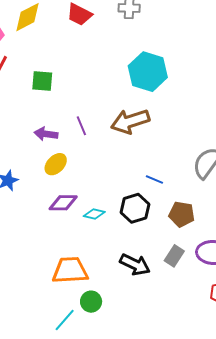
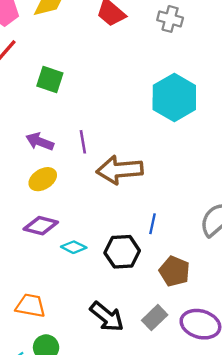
brown arrow: (130, 121) -> (120, 170), moved
blue line: (154, 179) -> (153, 224), turned 66
orange trapezoid: (70, 270) -> (30, 306), size x0.7

